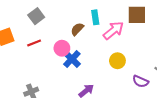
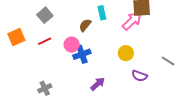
pink arrow: (113, 30) -> (132, 21), moved
blue cross: (72, 59) -> (82, 54), turned 30
purple semicircle: (141, 81) -> (139, 76), moved

